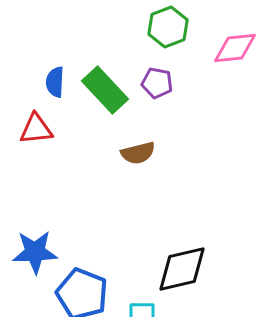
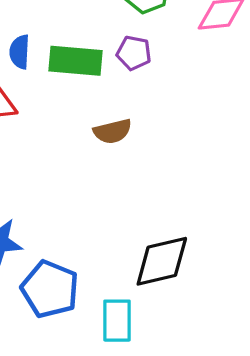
green rectangle: (105, 90) -> (76, 61), turned -42

